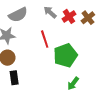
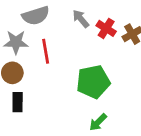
red cross: (69, 16) -> (106, 28), turned -32
red line: (45, 39) -> (46, 51), moved

